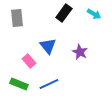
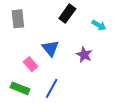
cyan arrow: (94, 14) -> (99, 25), moved
blue line: (49, 84) -> (52, 88), turned -36

